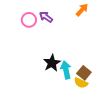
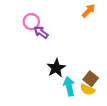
purple arrow: (46, 17) -> (41, 32), moved
cyan arrow: (66, 70) -> (69, 86), moved

